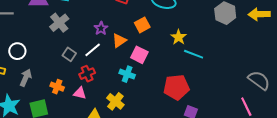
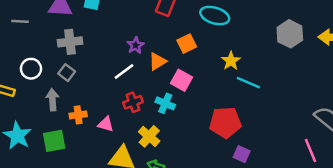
gray cross: (59, 23) -> (70, 42), moved, turned 30
gray square: (69, 54) -> (67, 73), moved
red cross: (87, 74) -> (133, 102), moved
gray arrow: (26, 78) -> (52, 100), moved, turned -30
orange cross: (57, 87) -> (78, 115), turned -32

